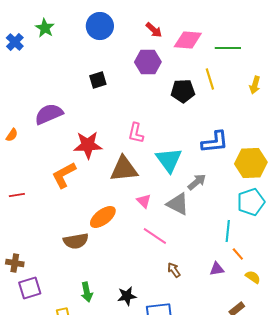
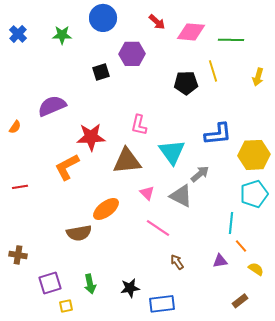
green star: (45, 28) -> (62, 35), moved, turned -30
purple hexagon: (148, 62) -> (132, 54), moved
purple square: (30, 288) -> (50, 283), moved

